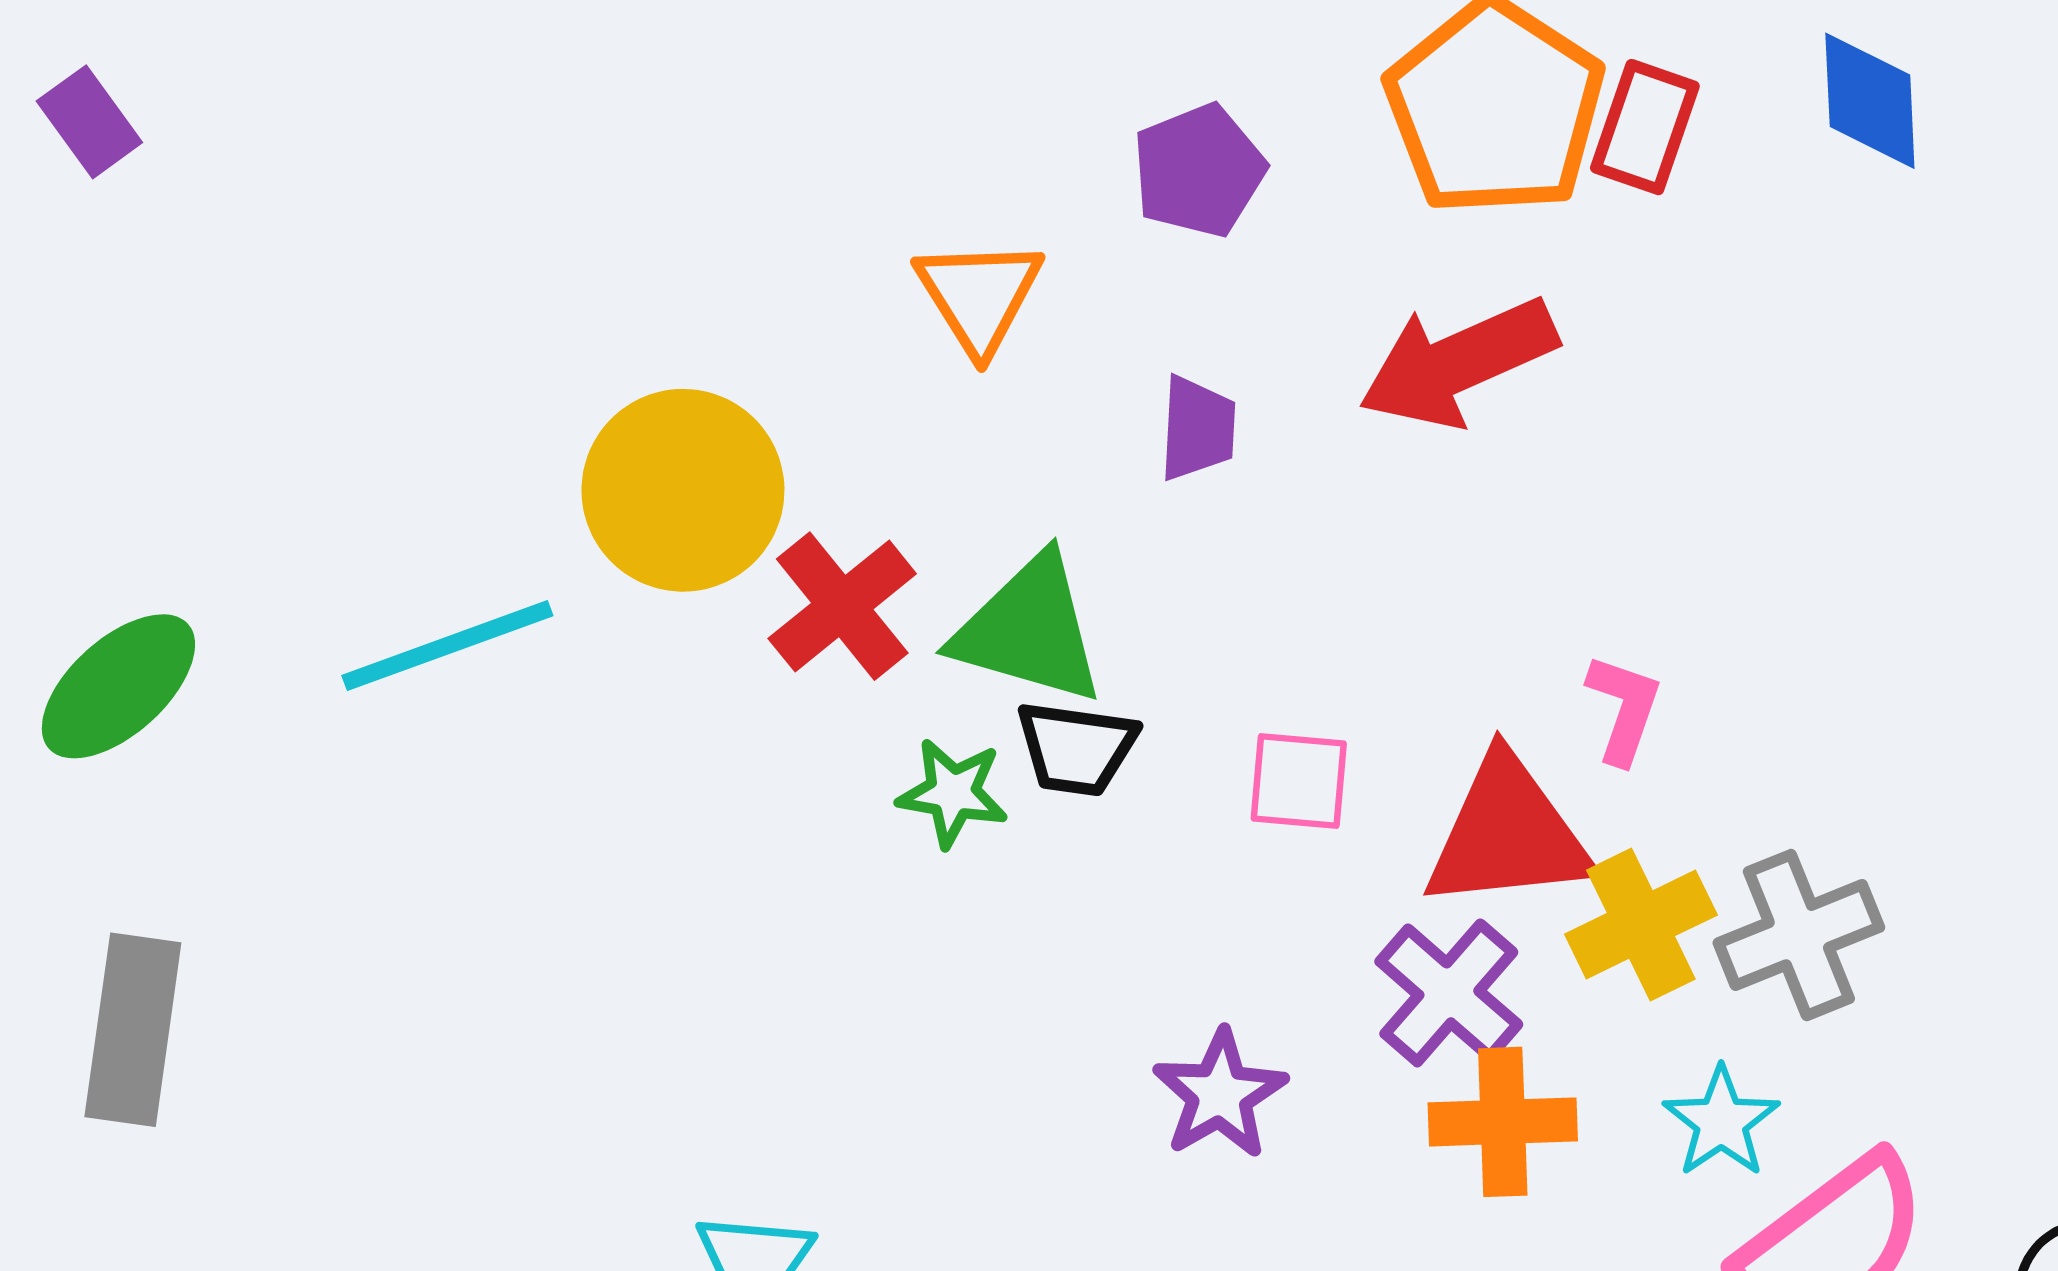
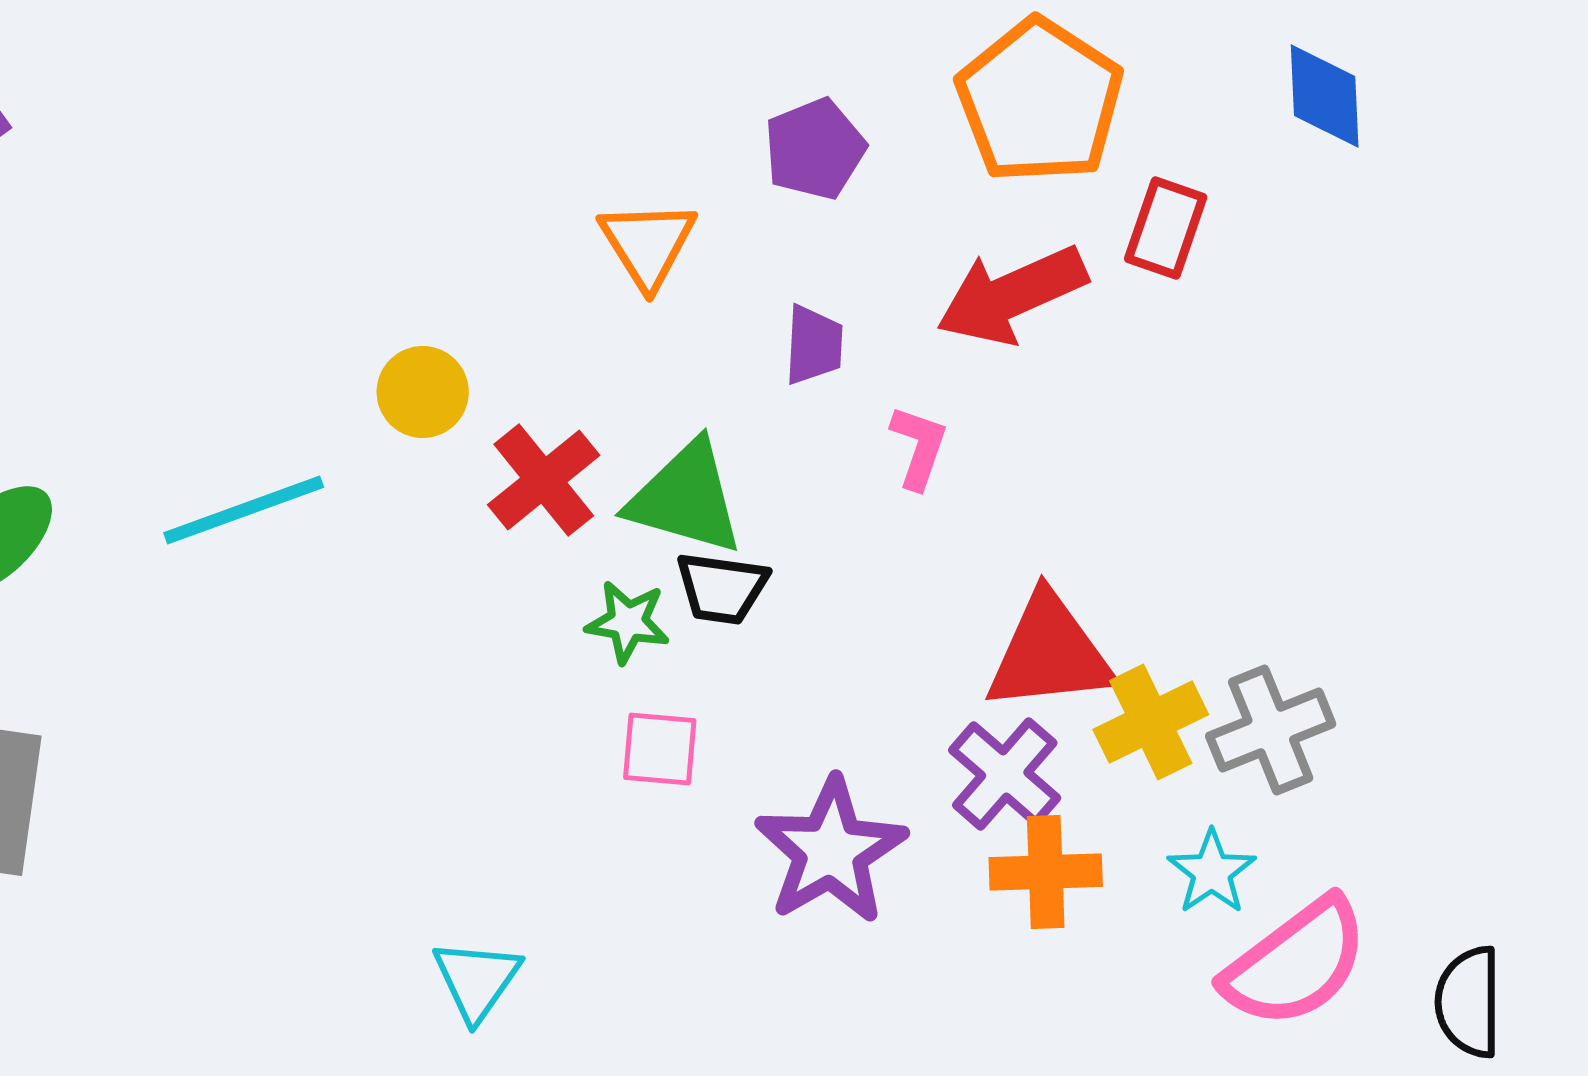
red rectangle: (1645, 127) -> (1166, 228), moved
yellow circle: (683, 490) -> (423, 392), size x0.6
pink L-shape: (1624, 709) -> (919, 447), moved
pink square: (1299, 781) -> (660, 749), moved
purple star: (1220, 1094) -> (831, 851), size x1.5

